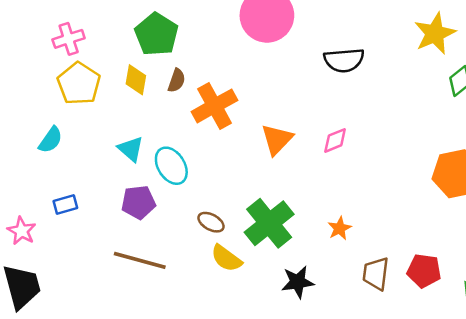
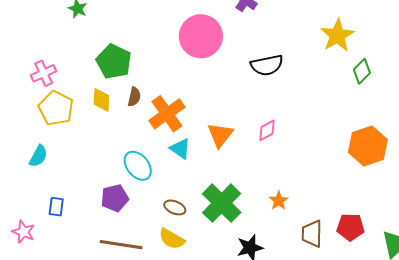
cyan triangle: (131, 149) -> (180, 149), moved
blue rectangle: (65, 205) -> (56, 207), turned -60
yellow semicircle: (226, 258) -> (172, 239), moved

